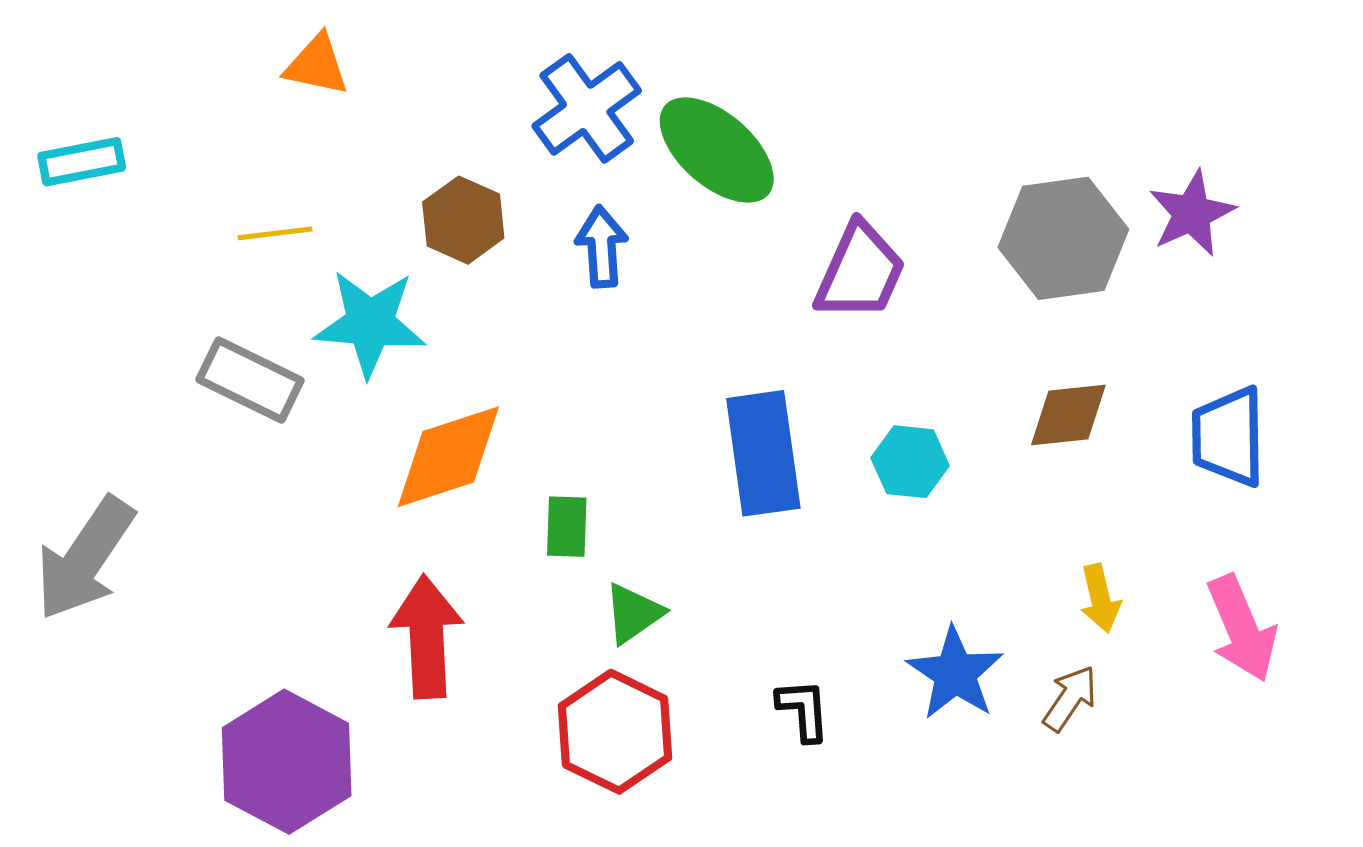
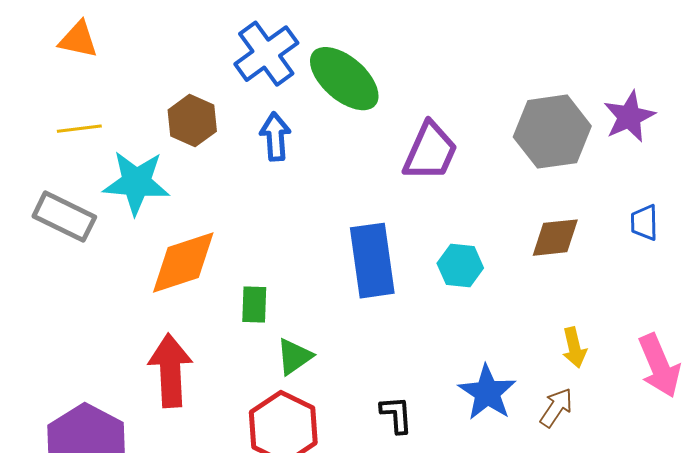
orange triangle: (317, 65) -> (78, 40), moved
blue trapezoid: (1228, 437) -> (644, 223), moved, size x0.6

